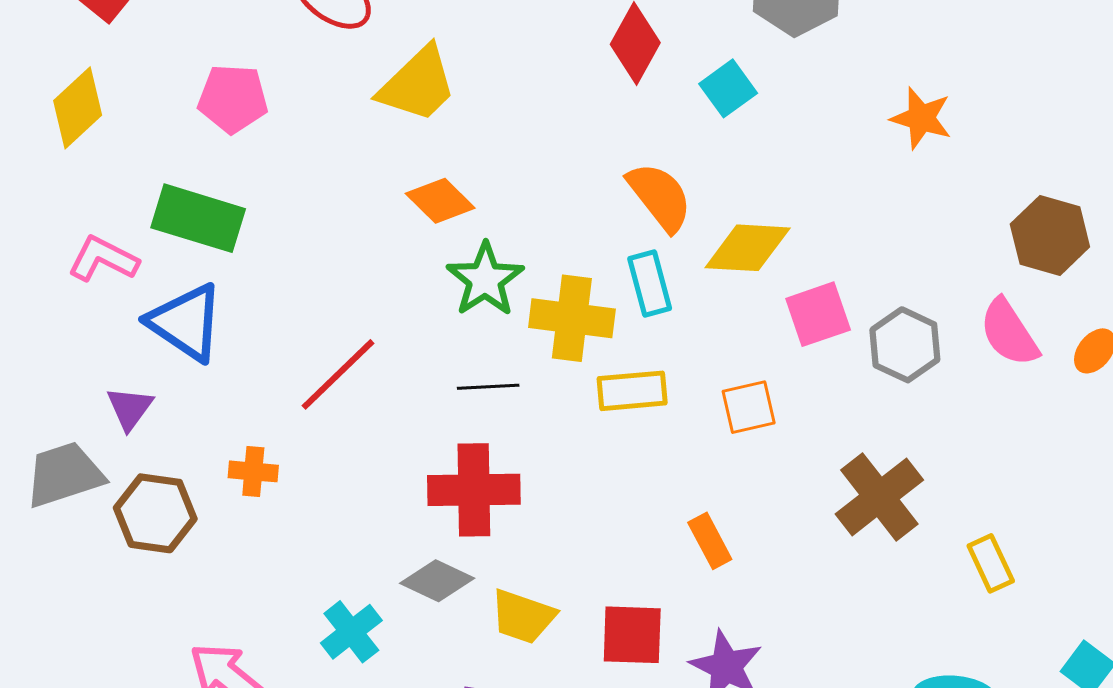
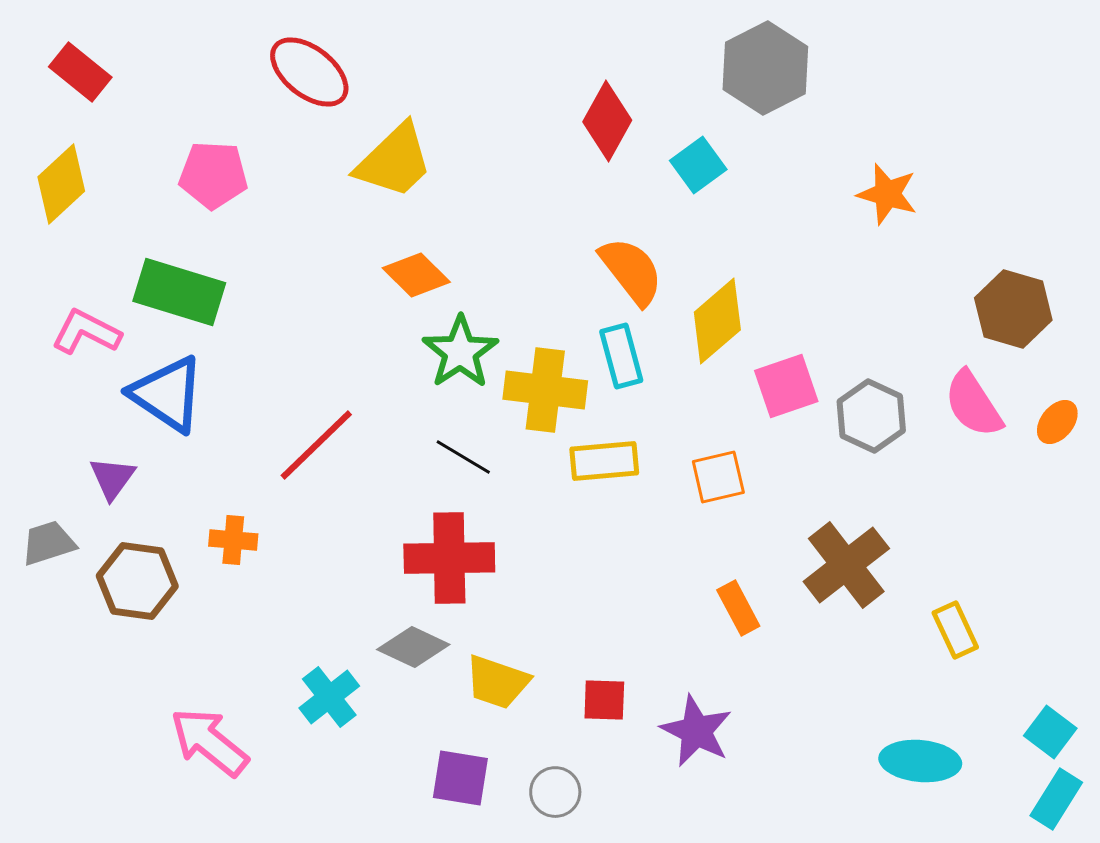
yellow diamond: (748, 248) -> (717, 321), turned -44
black line: (488, 387) -> (463, 457), turned 34
gray trapezoid: (64, 475) -> (48, 543), size x0.7
orange rectangle: (710, 541) -> (738, 608), moved
red square: (632, 635) -> (604, 700), size x0.7

